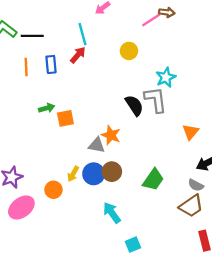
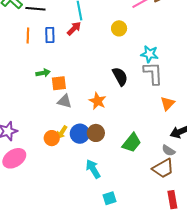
cyan star: (166, 77) -> (150, 54), turned 30
gray L-shape: (156, 100) -> (153, 73), moved
gray triangle: (97, 145) -> (65, 101), moved
orange circle: (53, 190) -> (52, 138), moved

